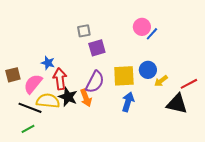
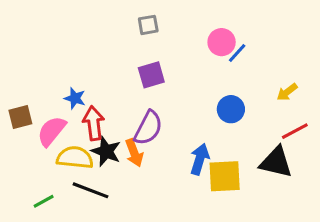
gray square: (84, 31) -> (148, 25), moved
yellow square: (124, 76) -> (225, 176), moved
yellow arrow: (161, 81) -> (287, 92), moved
black line: (30, 108) -> (90, 190), moved

